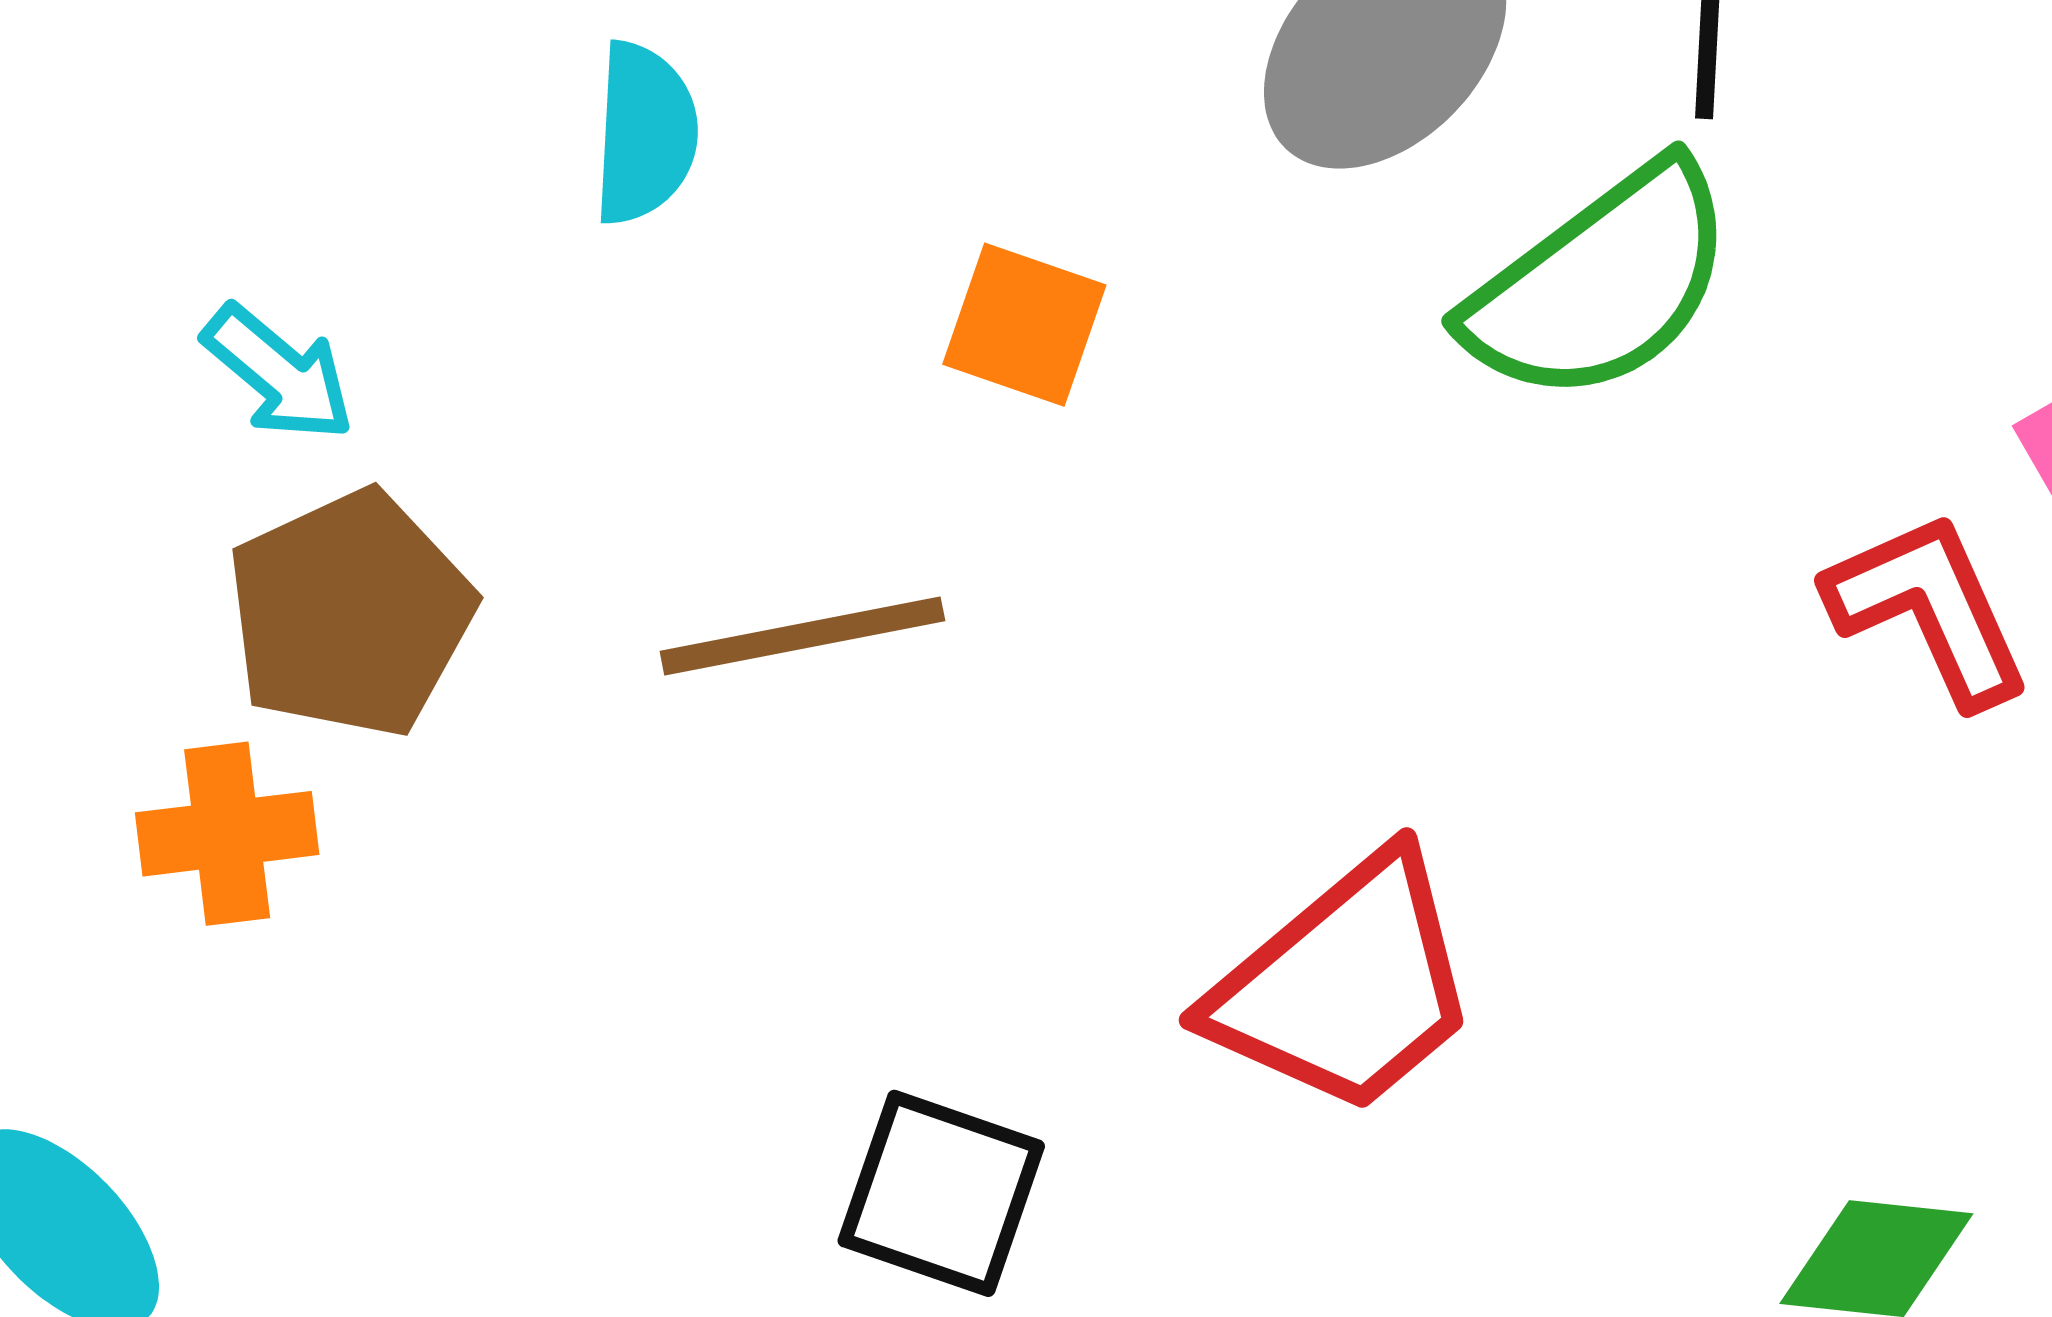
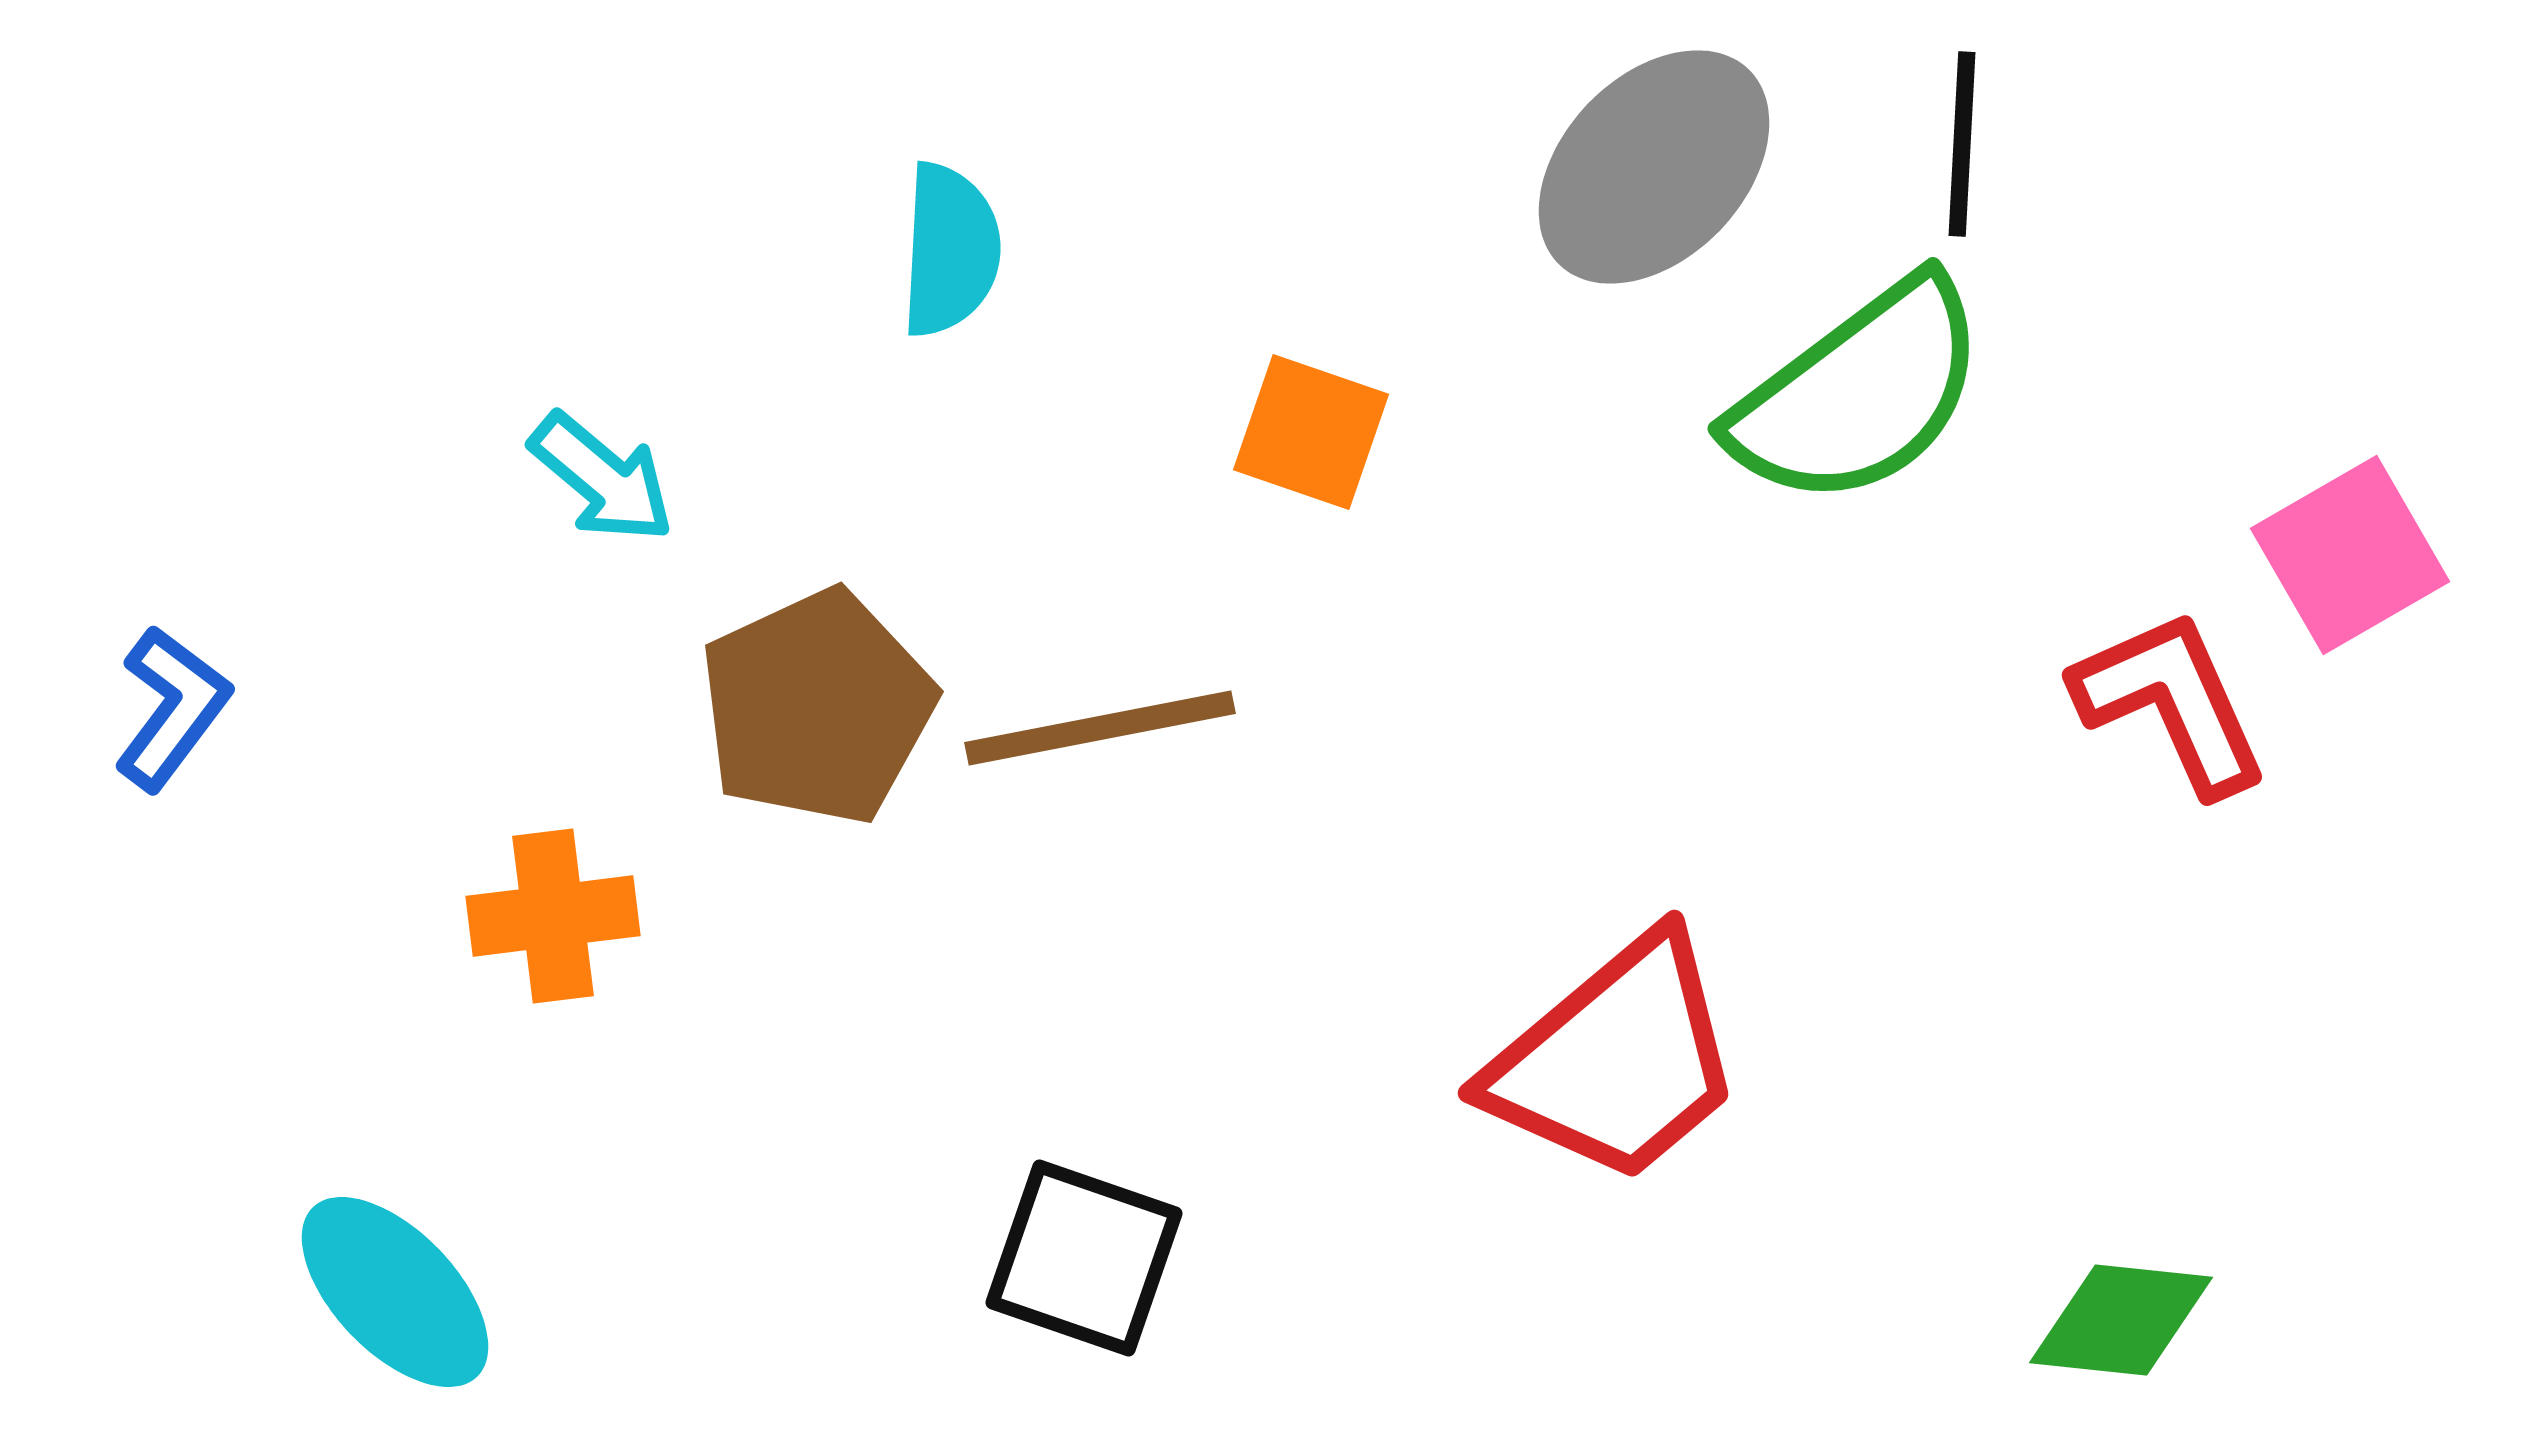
brown pentagon: (350, 614) -> (817, 707), moved
black square: (941, 1193) -> (1084, 1258), moved

